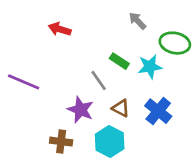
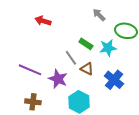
purple line: (24, 82) -> (30, 70), moved
brown triangle: (121, 108) -> (87, 69), moved
brown cross: (61, 142) -> (33, 102), moved

